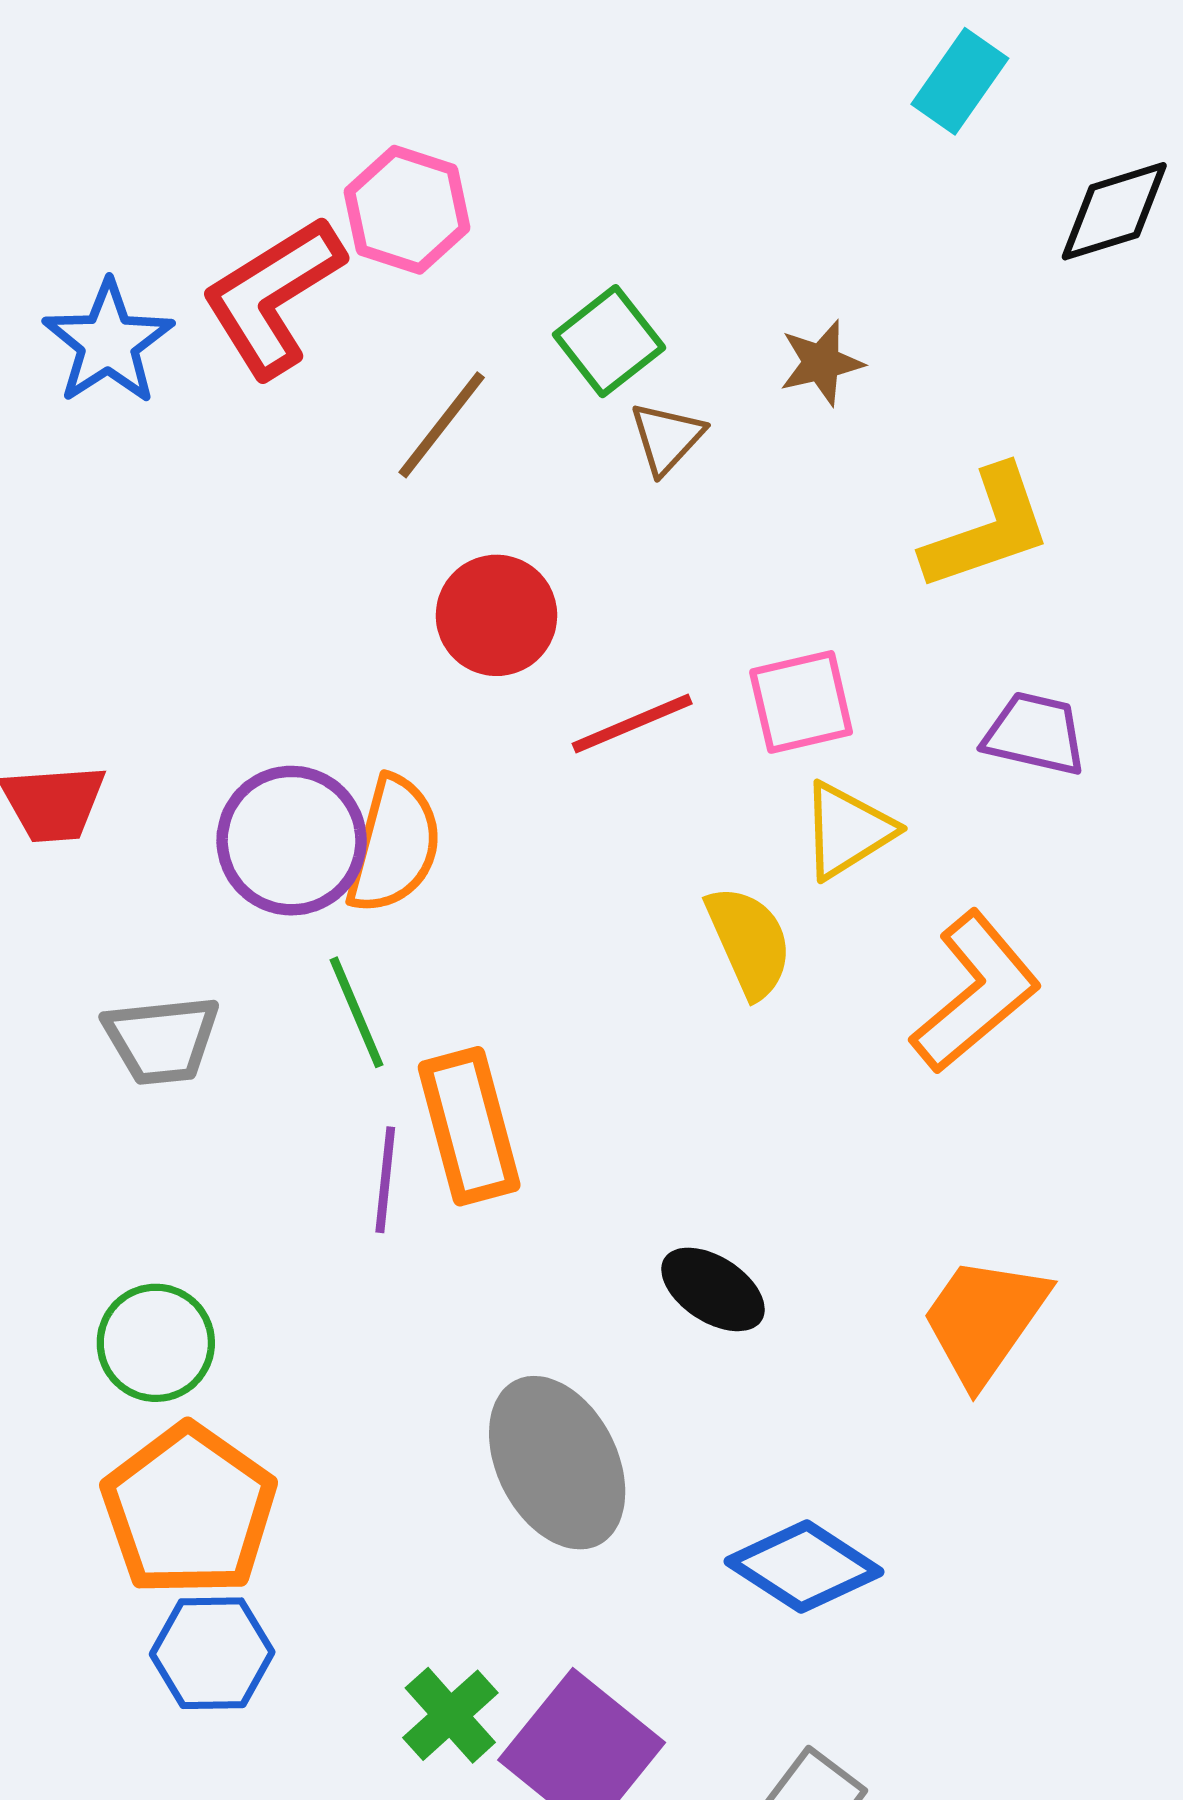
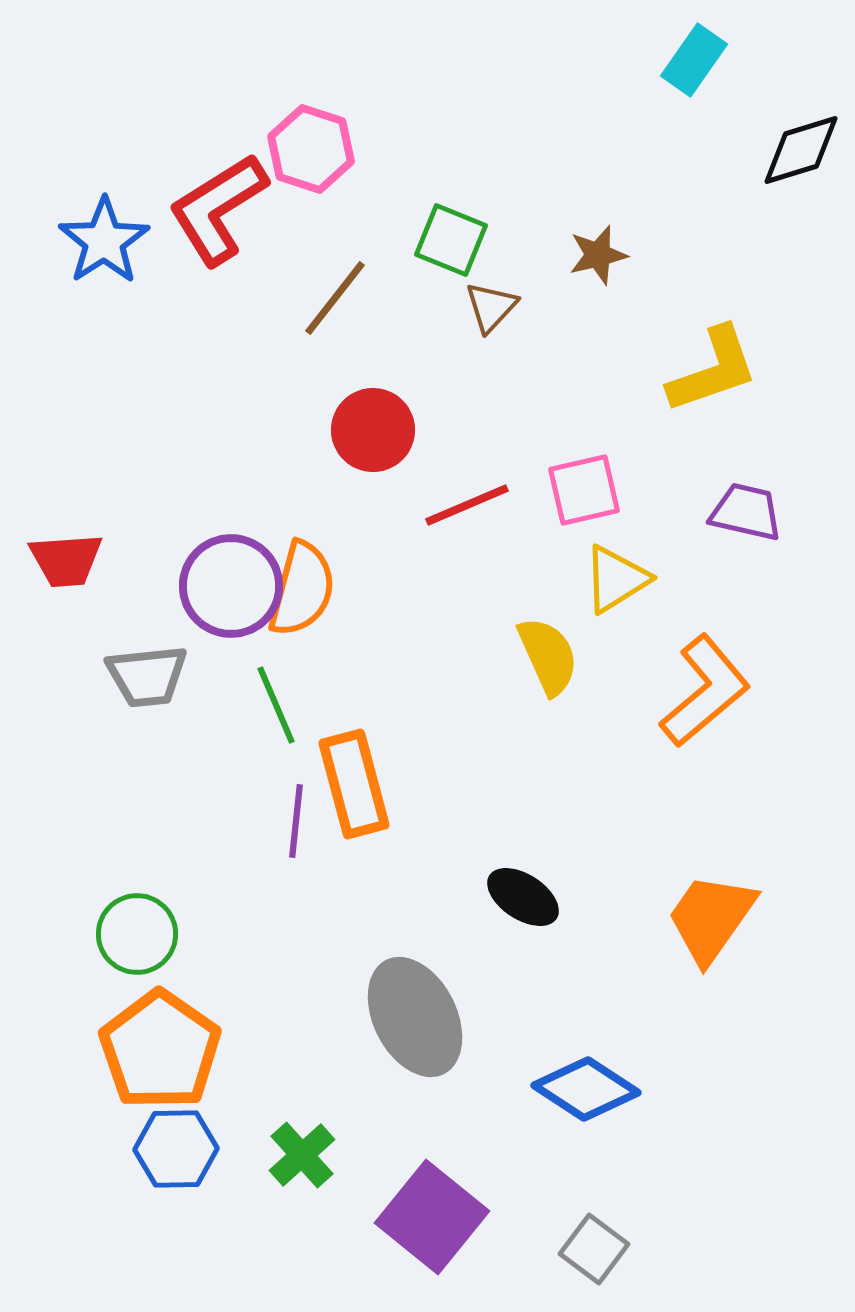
green square: (609, 341) -> (451, 240), turned -30
gray trapezoid: (162, 1040) -> (147, 676), moved
green cross: (450, 1715) -> (302, 1155), moved

